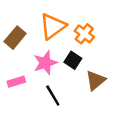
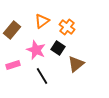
orange triangle: (53, 26) -> (42, 21), size x0.7
pink star: (45, 63) -> (36, 50), turned -30

